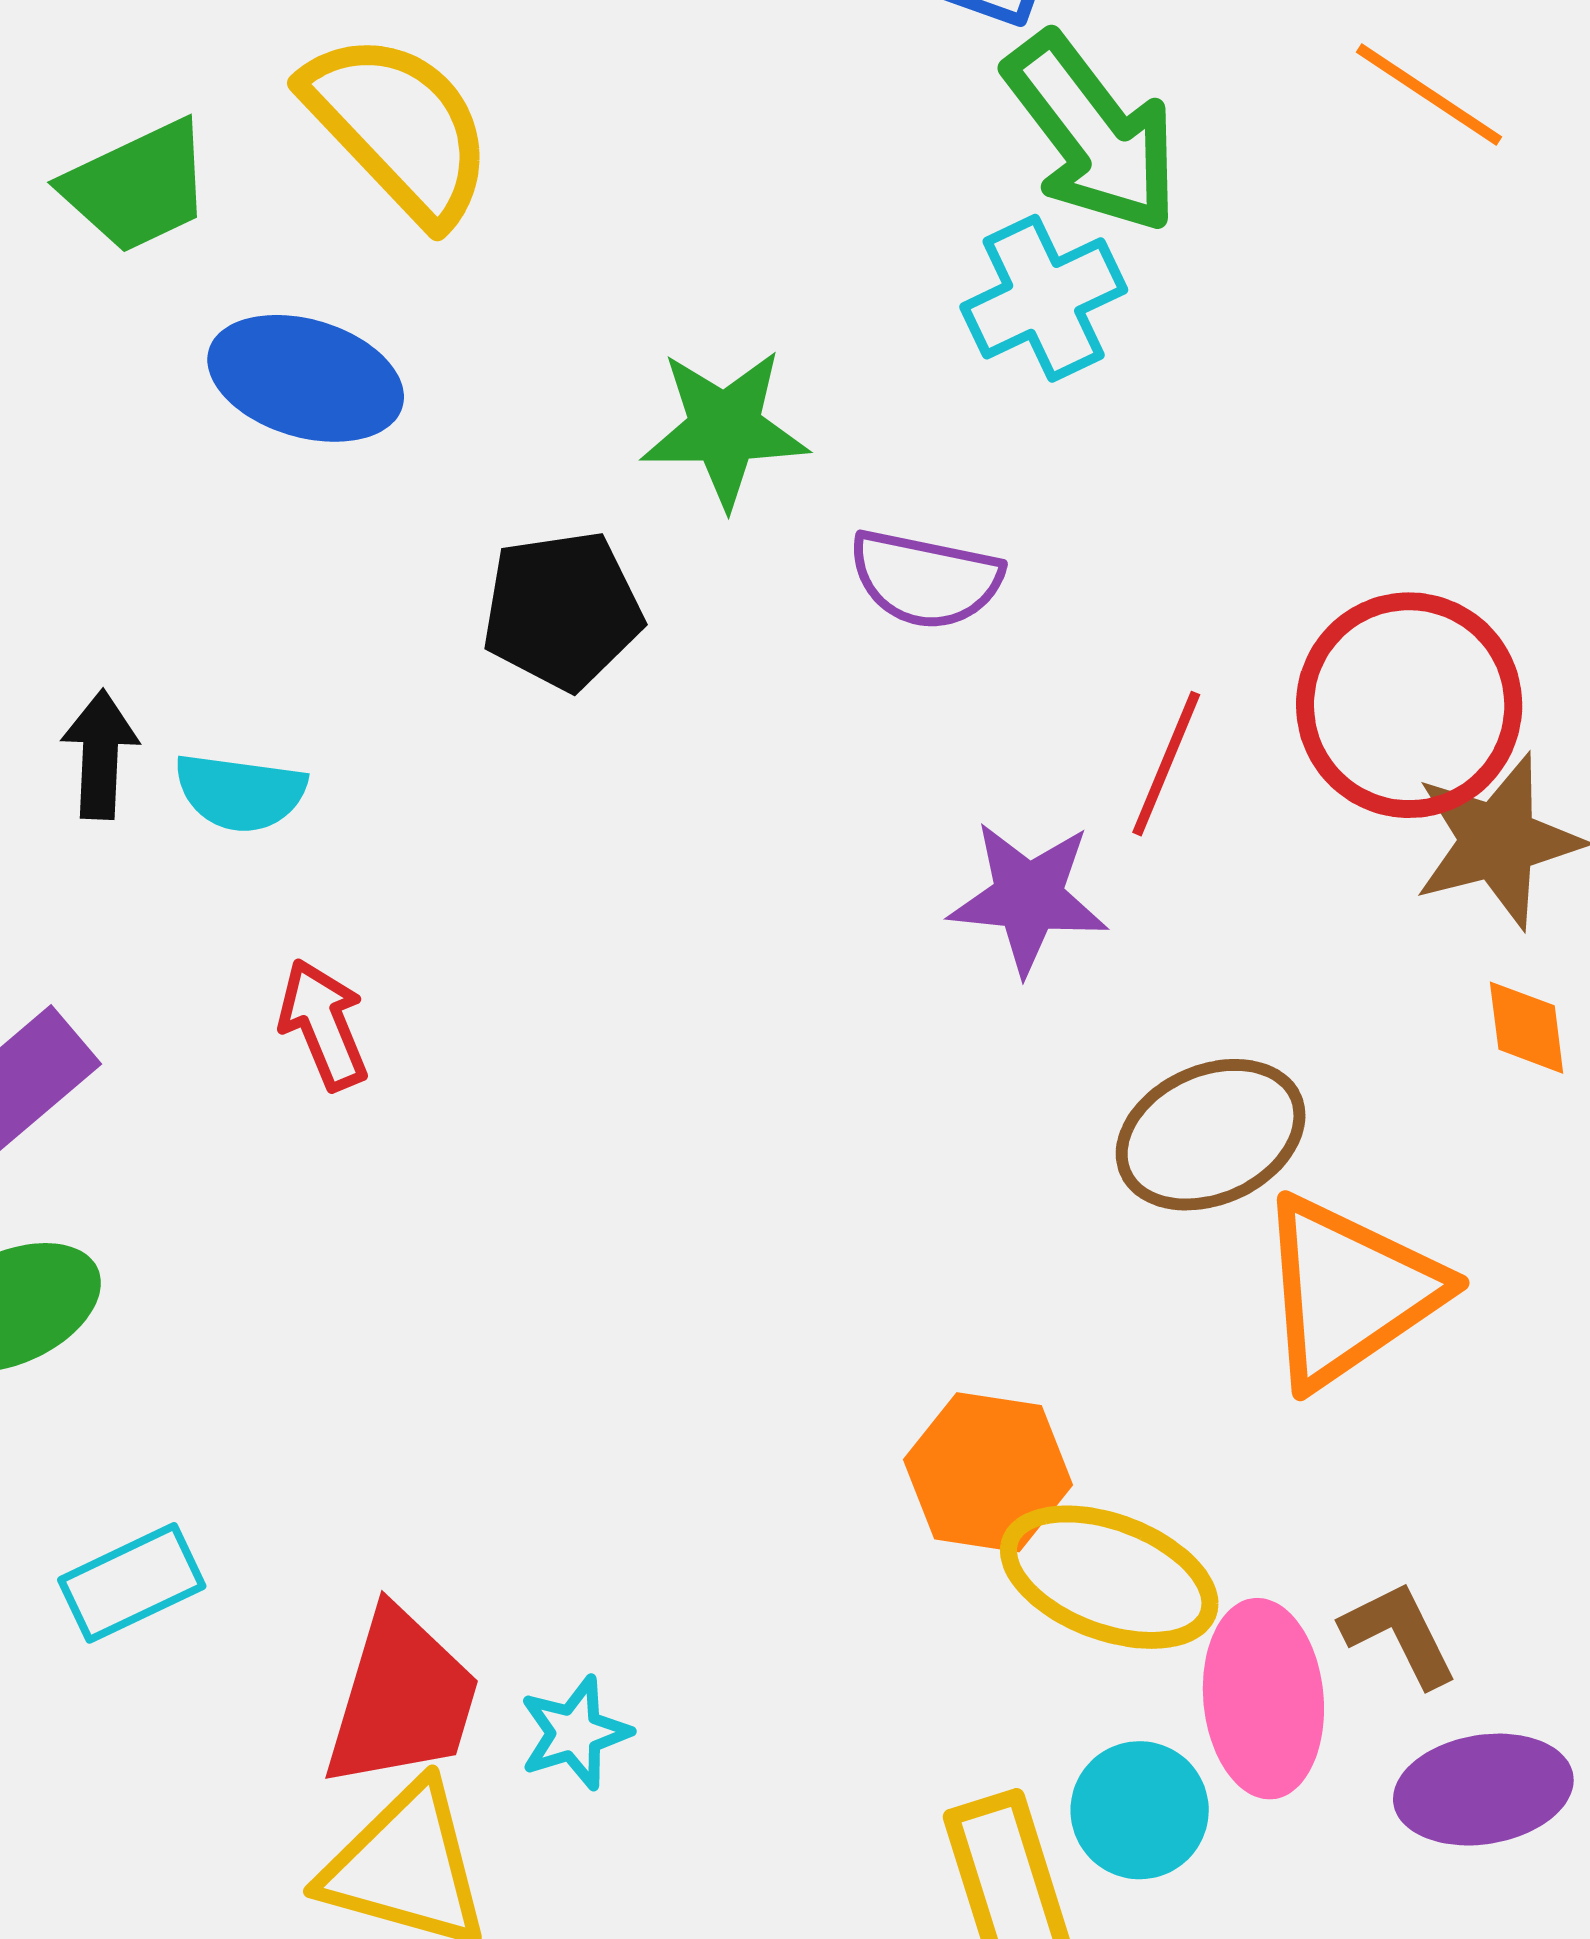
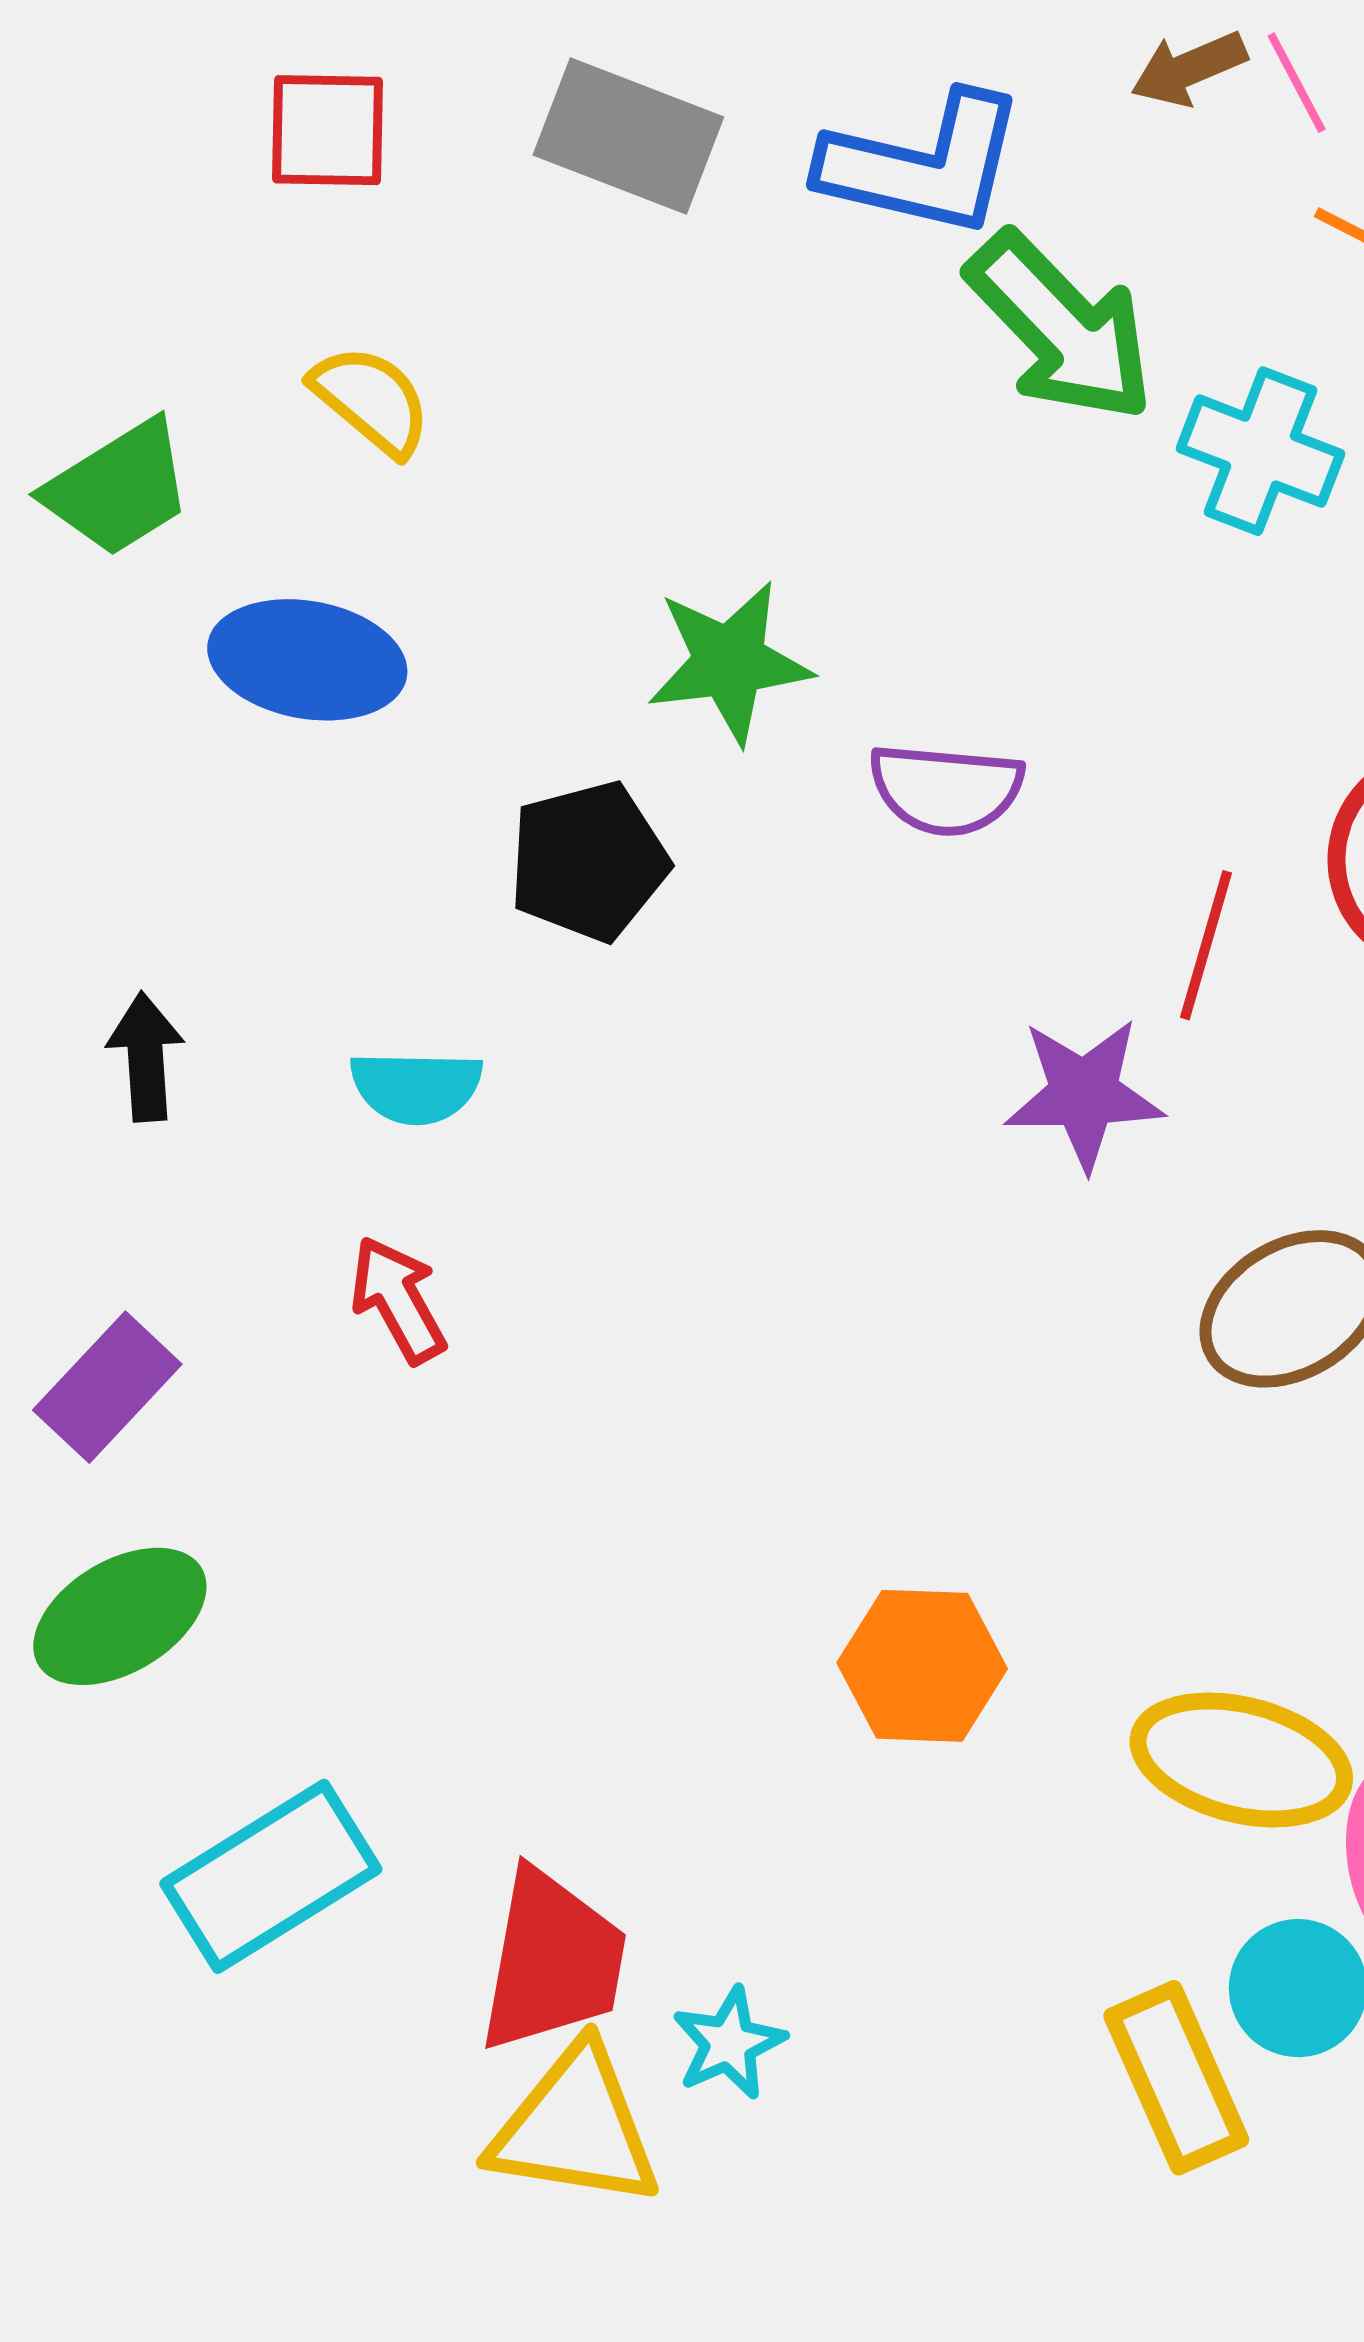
yellow semicircle: (399, 127) -> (371, 400), size x0.6
cyan cross: (1044, 298) -> (1260, 451), moved, turned -37
cyan semicircle: (240, 792) -> (416, 1087), moved
orange hexagon: (988, 1472) -> (922, 1666), moved
cyan rectangle: (132, 1583) -> (271, 1876), size x1.5
cyan star: (575, 1733) -> (729, 2043), moved

